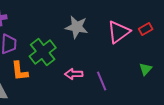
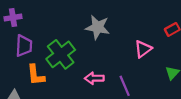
pink triangle: (119, 32) -> (143, 49), moved, size x0.7

